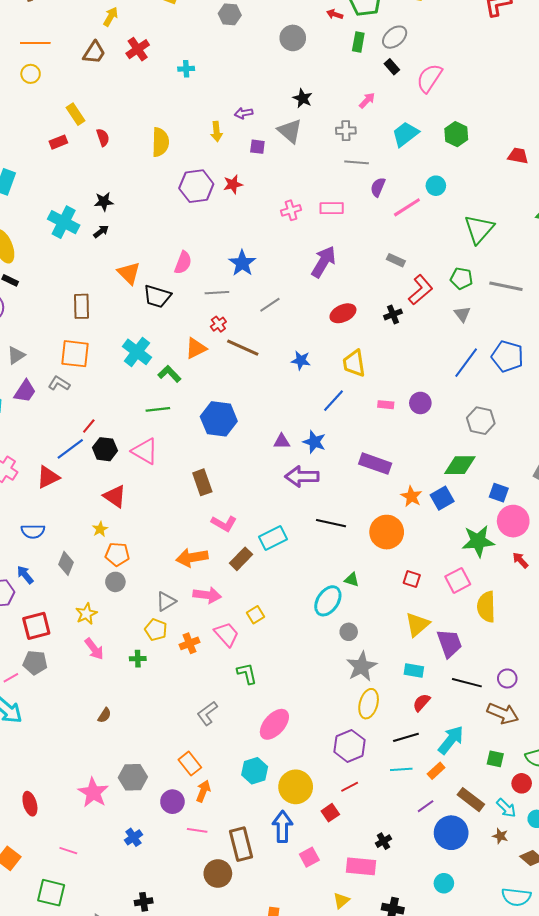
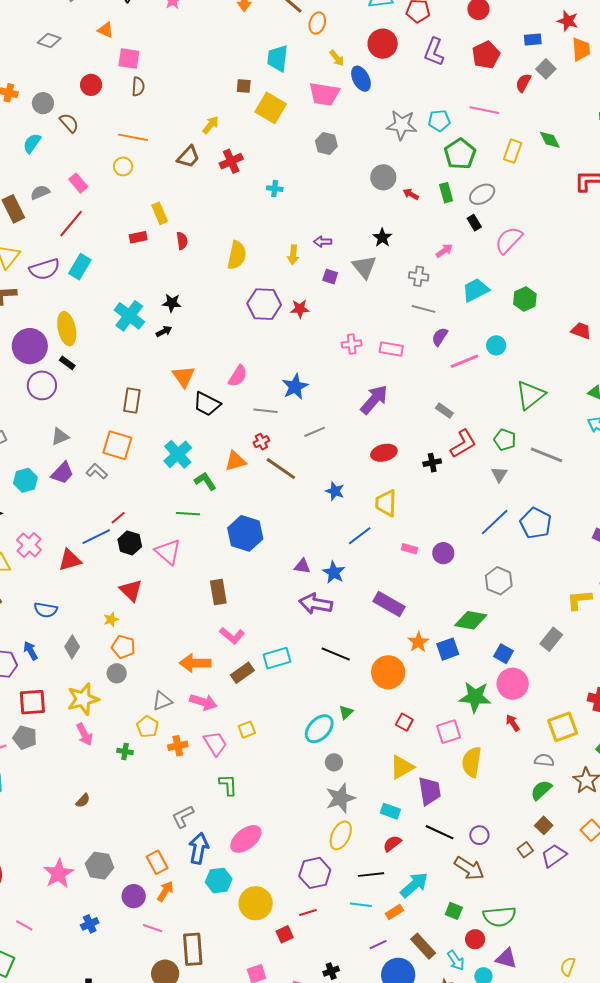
red arrow: (335, 14) -> (411, 194), moved
green rectangle: (358, 42) -> (446, 193), turned -36
green triangle: (352, 580) -> (346, 712), turned 49
yellow star: (86, 614) -> (83, 699), size x1.5
blue arrow: (282, 827) -> (199, 848), moved

